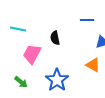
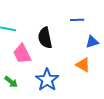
black semicircle: (55, 38) -> (45, 38), size x1.5
pink trapezoid: (32, 54) -> (22, 54), turned -55

